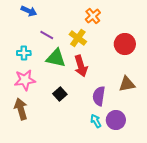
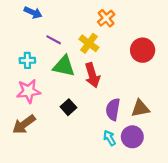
brown triangle: (127, 84) -> (140, 108), moved
brown arrow: (21, 109) -> (24, 124), turned -110

